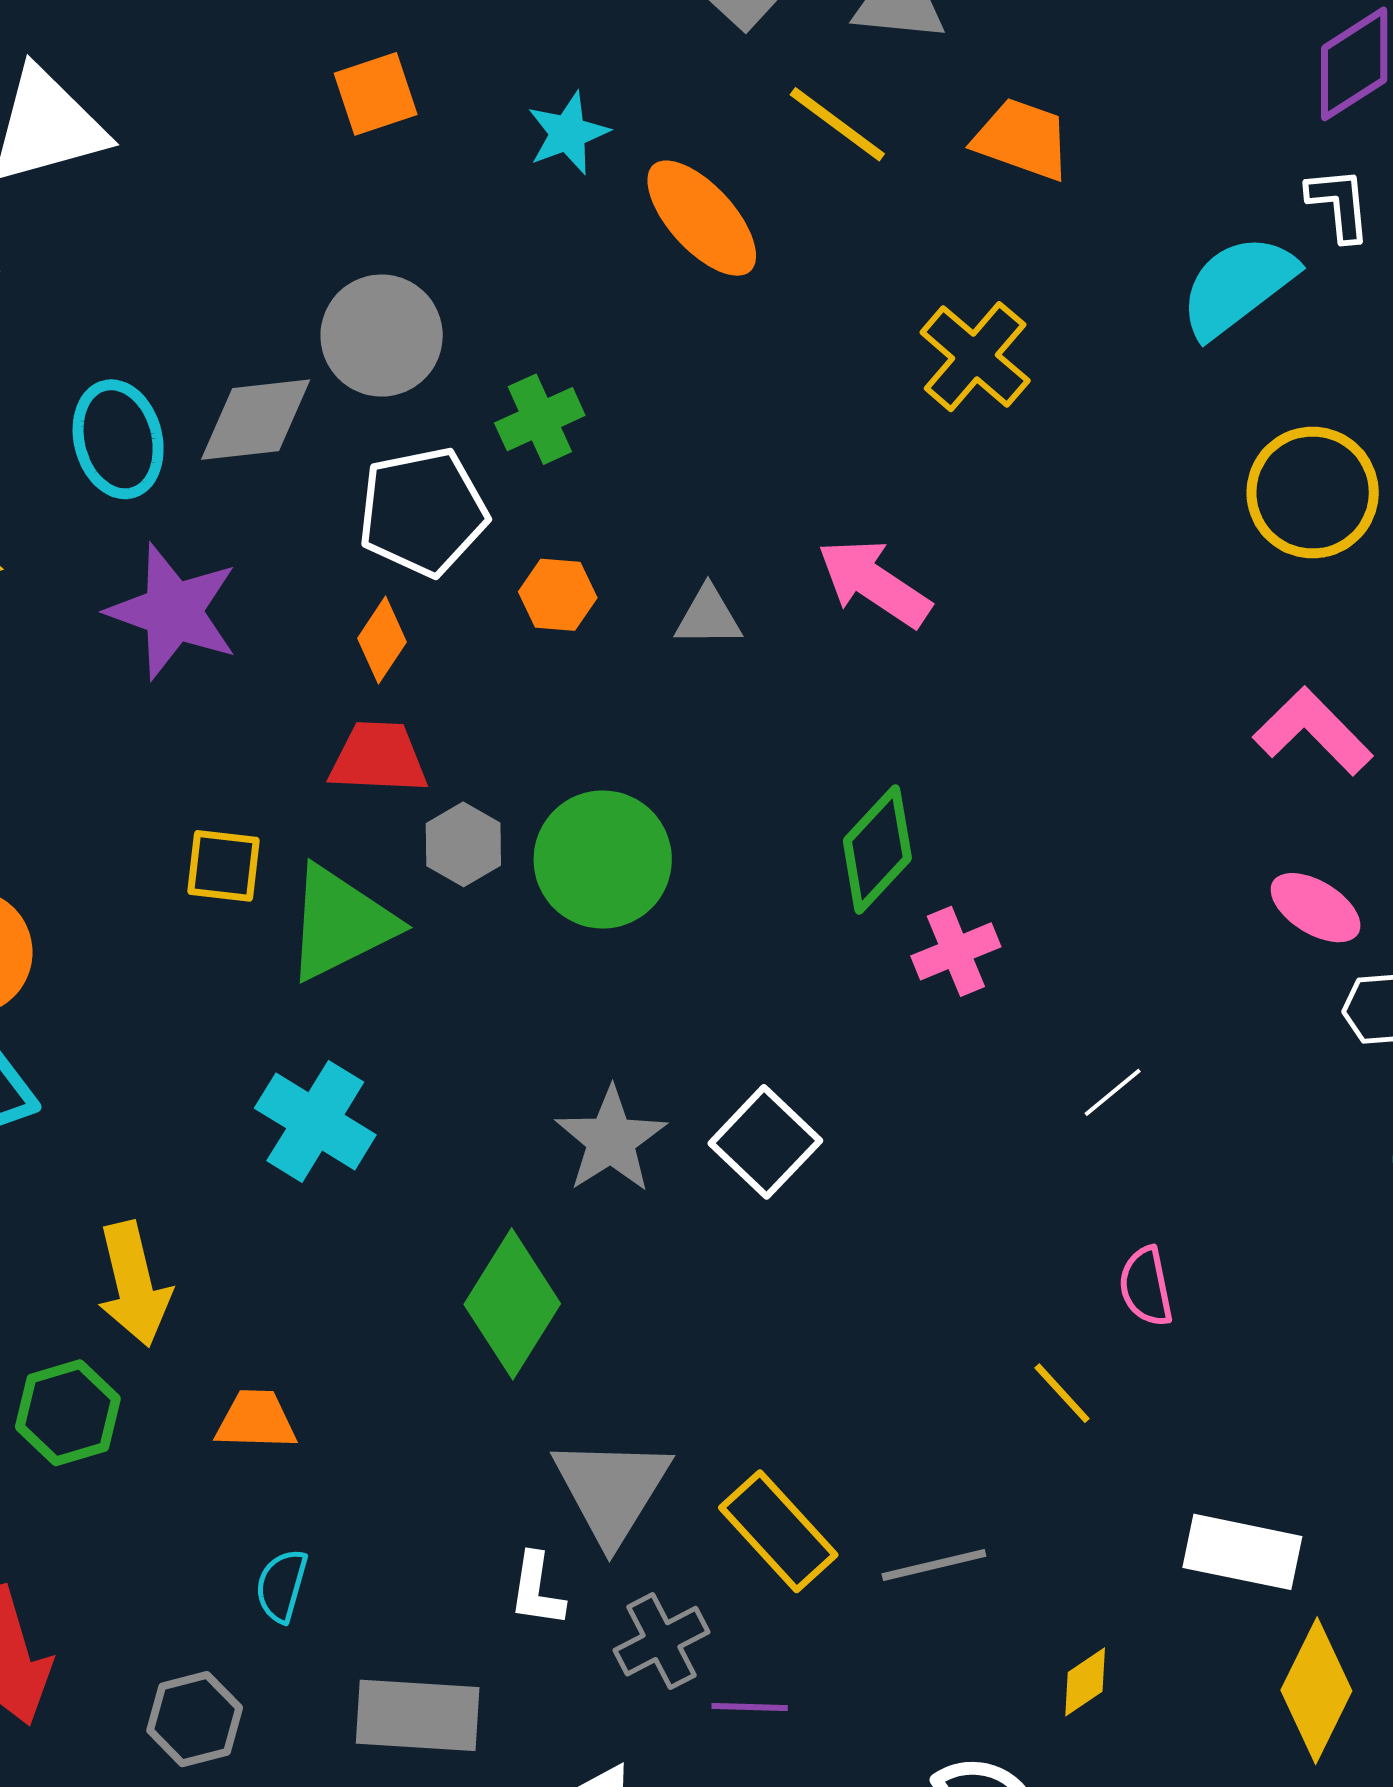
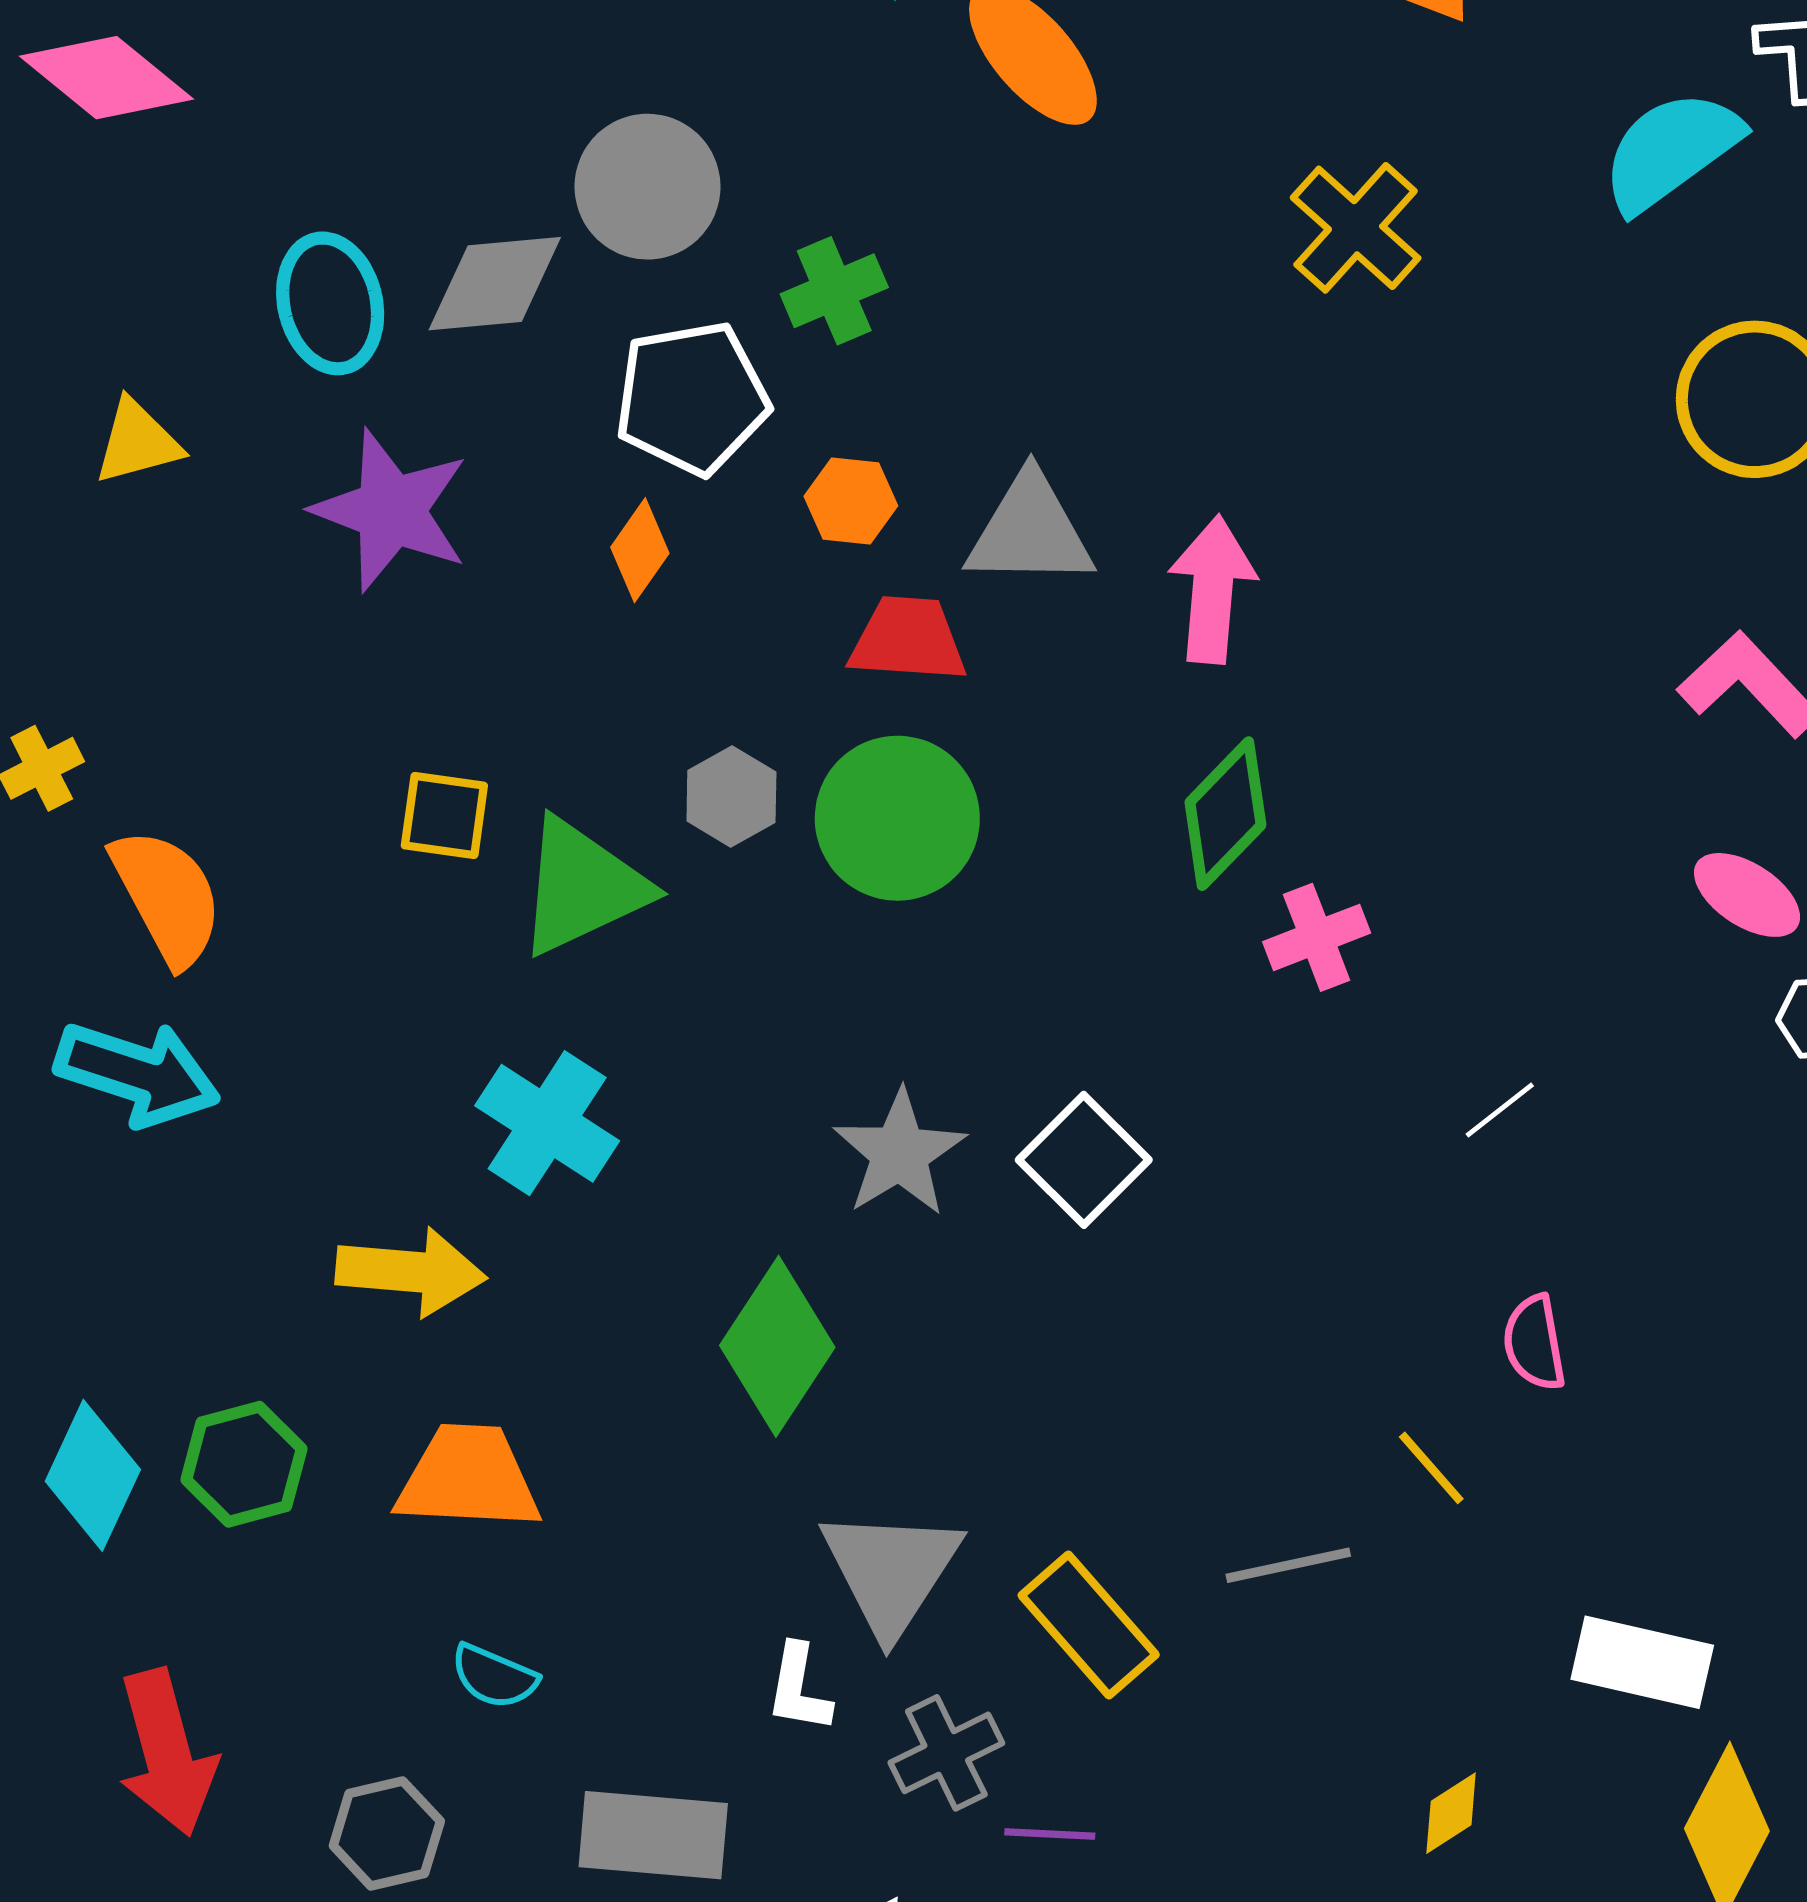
pink arrow: (874, 583) -> (1212, 590), moved, turned 60
gray triangle: (708, 617) -> (1030, 531), size x1.6
red trapezoid: (378, 758) -> (908, 639), moved
yellow arrow: (134, 1284) -> (411, 1272), moved, turned -73
orange trapezoid: (256, 1420) -> (468, 1478), size x1.5
gray line: (934, 1565) -> (1288, 1565), moved
cyan semicircle: (282, 1586) -> (494, 1676), turned -84

